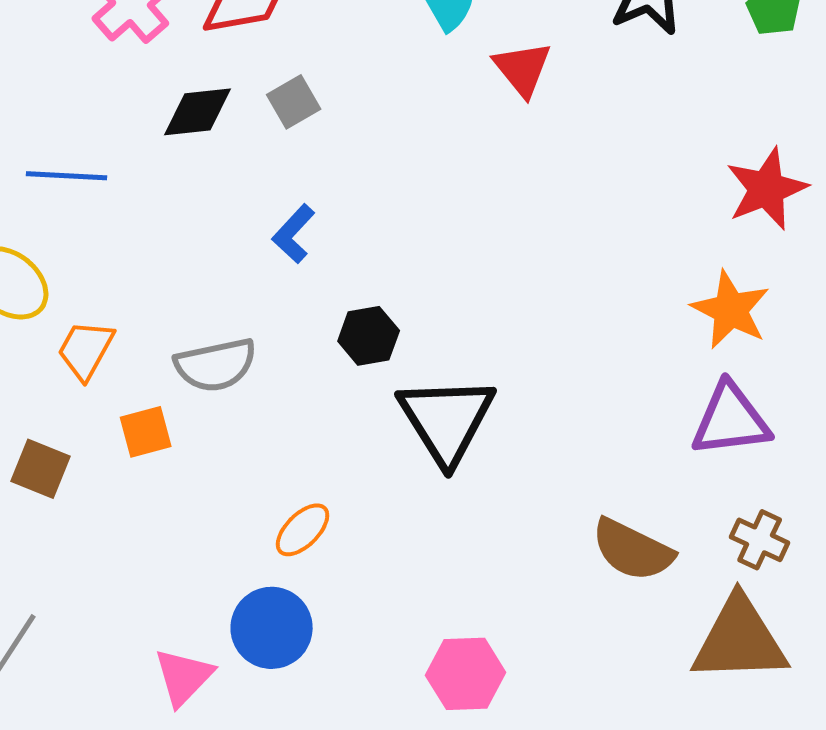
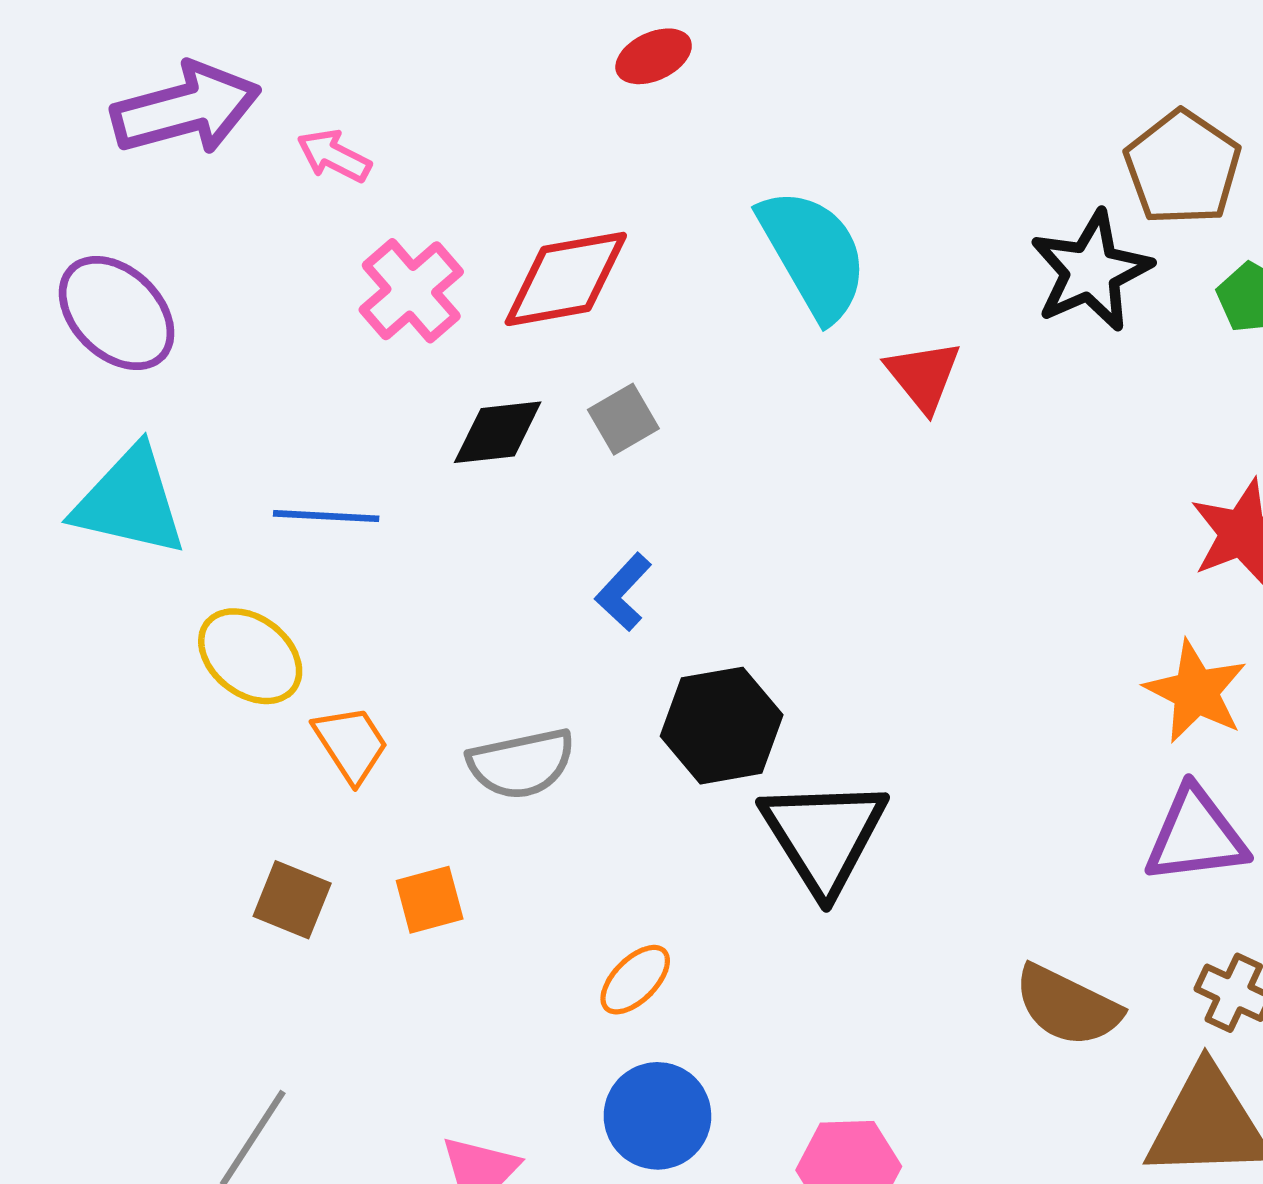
black hexagon: (369, 336) -> (722, 726), size x1.5
orange trapezoid: (86, 350) -> (351, 744), turned 118
orange square: (146, 432) -> (430, 900), moved
blue circle: (272, 628) -> (657, 1116), moved

